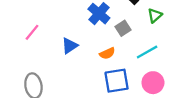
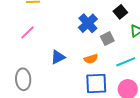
blue triangle: (70, 46) -> (58, 57), moved

